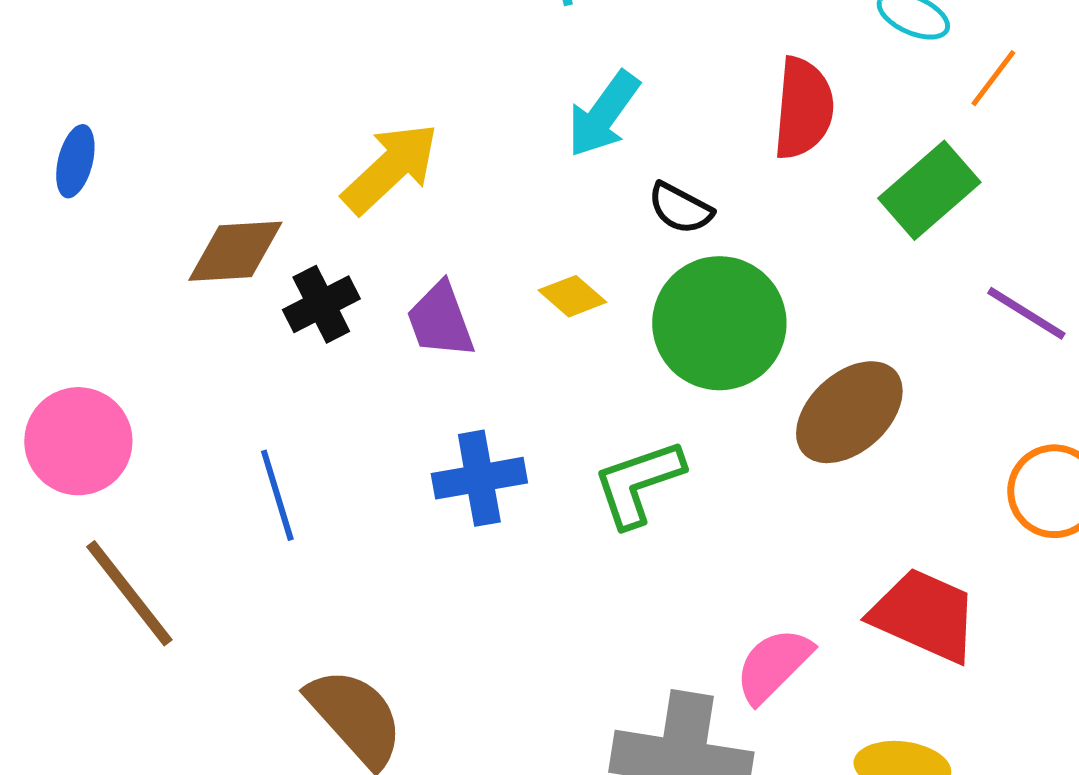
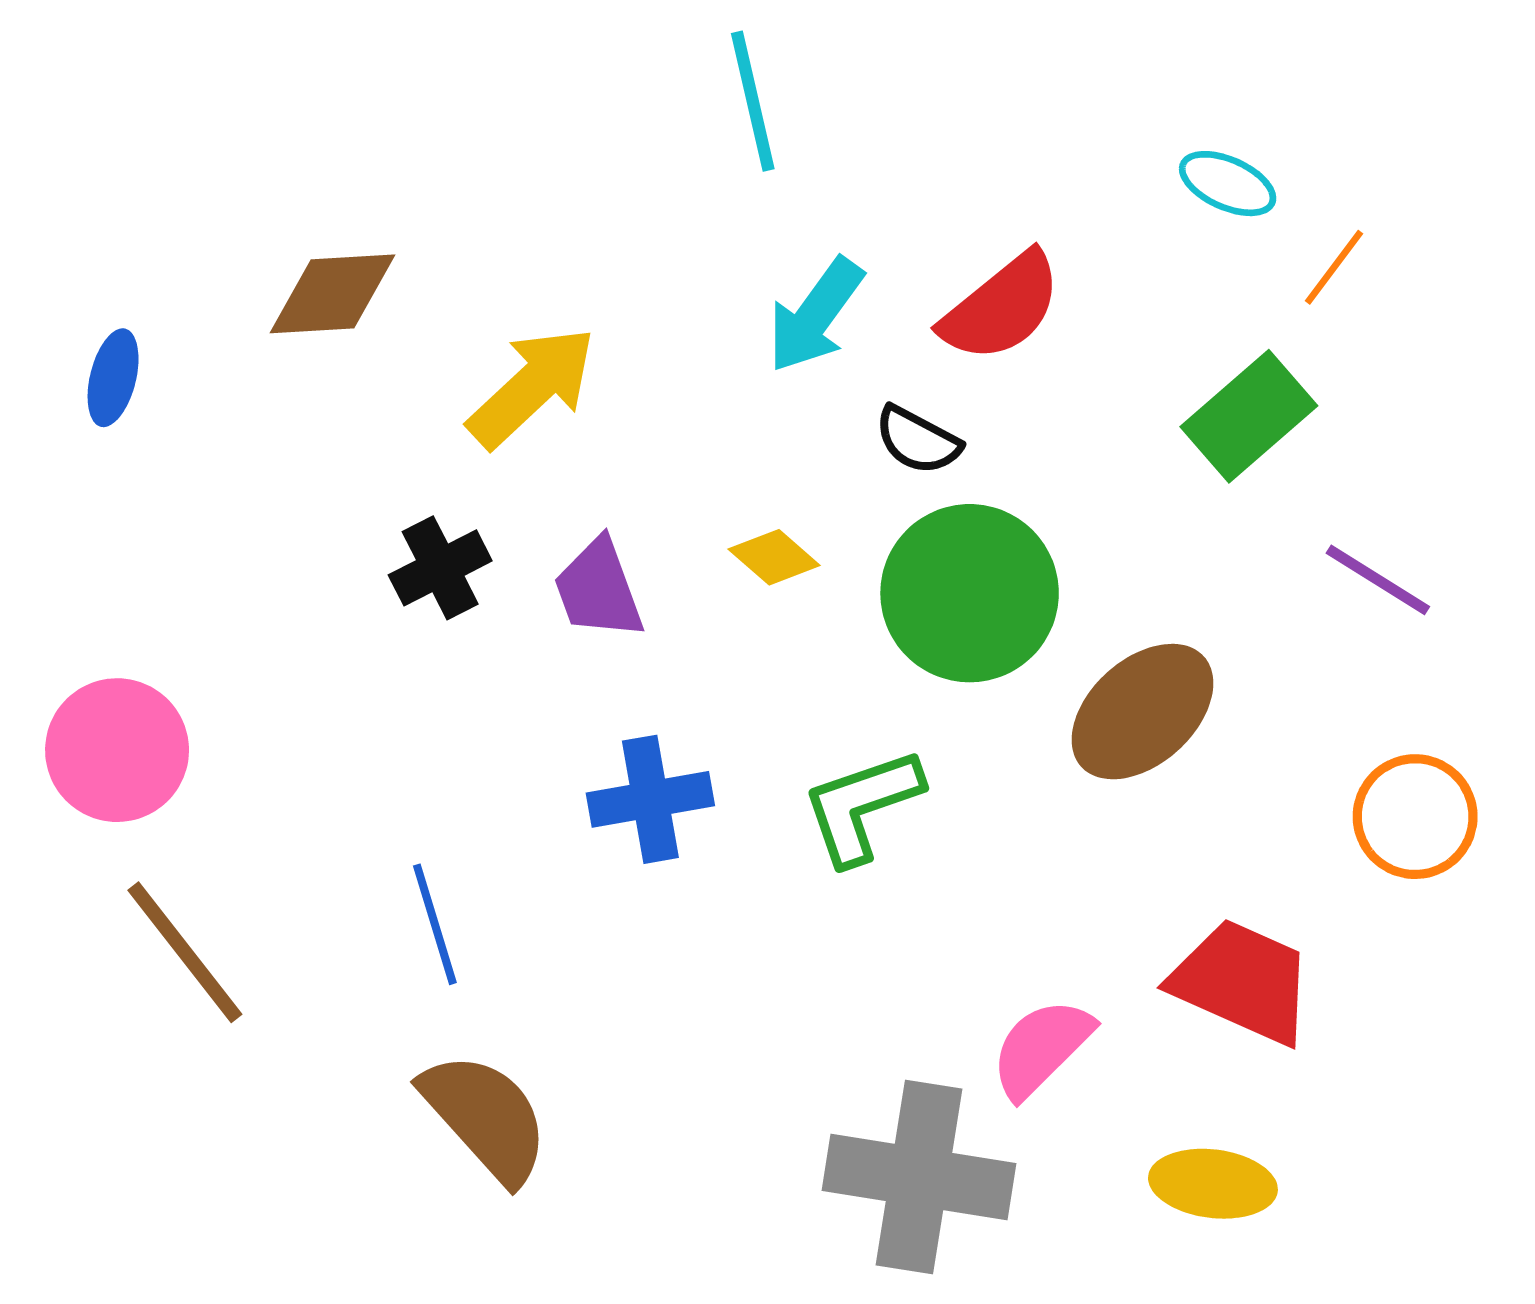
red semicircle: (803, 108) -> (1001, 307), moved, turned 46
brown diamond: (235, 251) -> (332, 294), moved
blue line: (277, 495) -> (435, 924), moved

